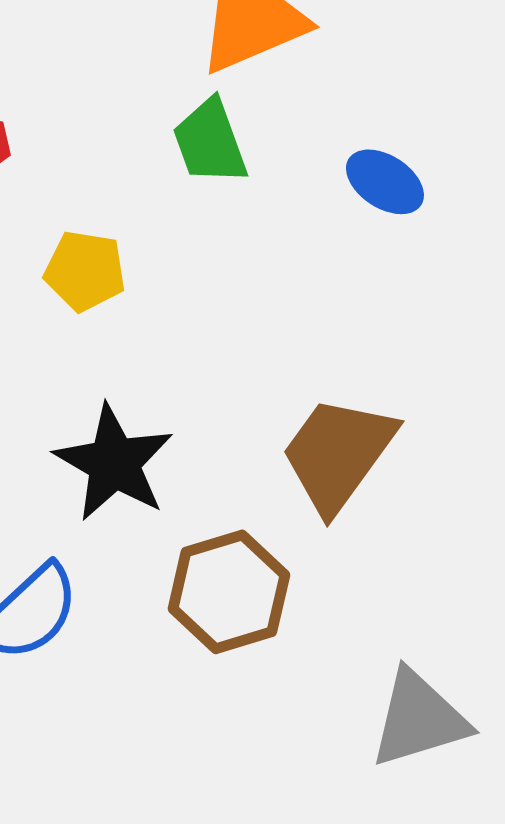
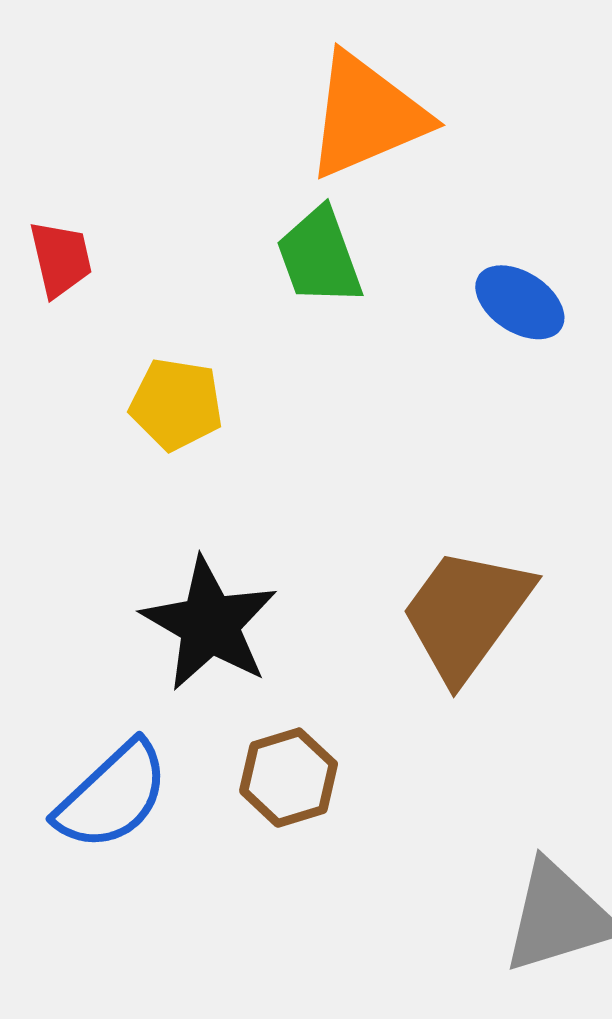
brown hexagon: (229, 592) -> (289, 778), moved, size x0.7

